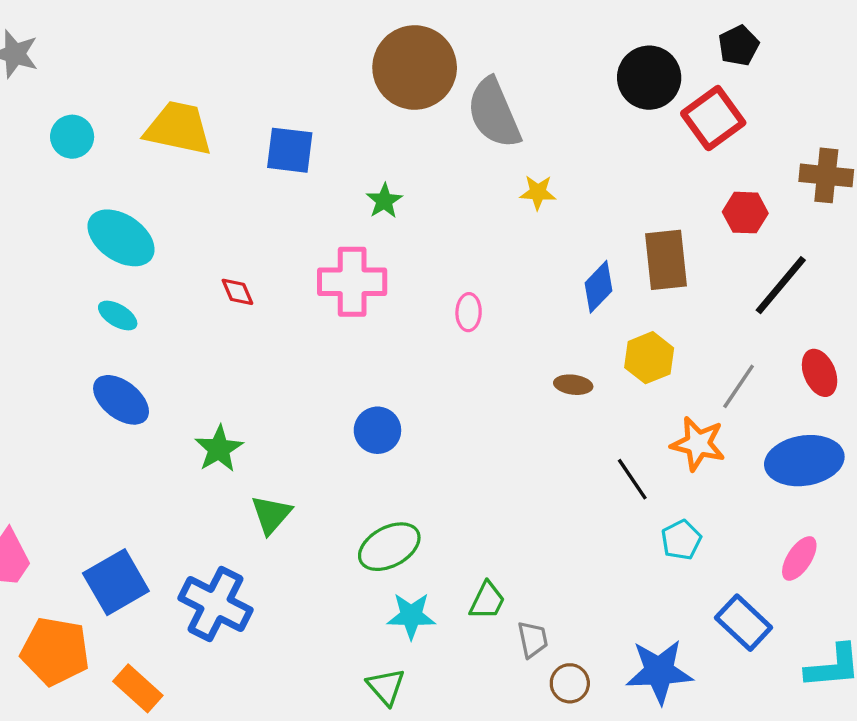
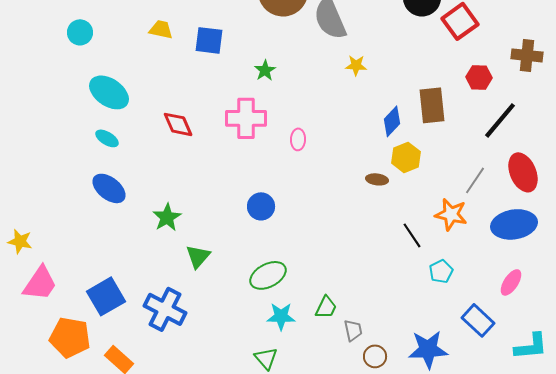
yellow trapezoid: (178, 128) -> (161, 29), moved, size x0.6
red diamond: (237, 292) -> (178, 124), size x1.5
pink ellipse: (469, 312) -> (298, 139), moved
yellow hexagon: (649, 358) -> (406, 157), moved
red ellipse: (820, 373) -> (523, 172), size x1.4

